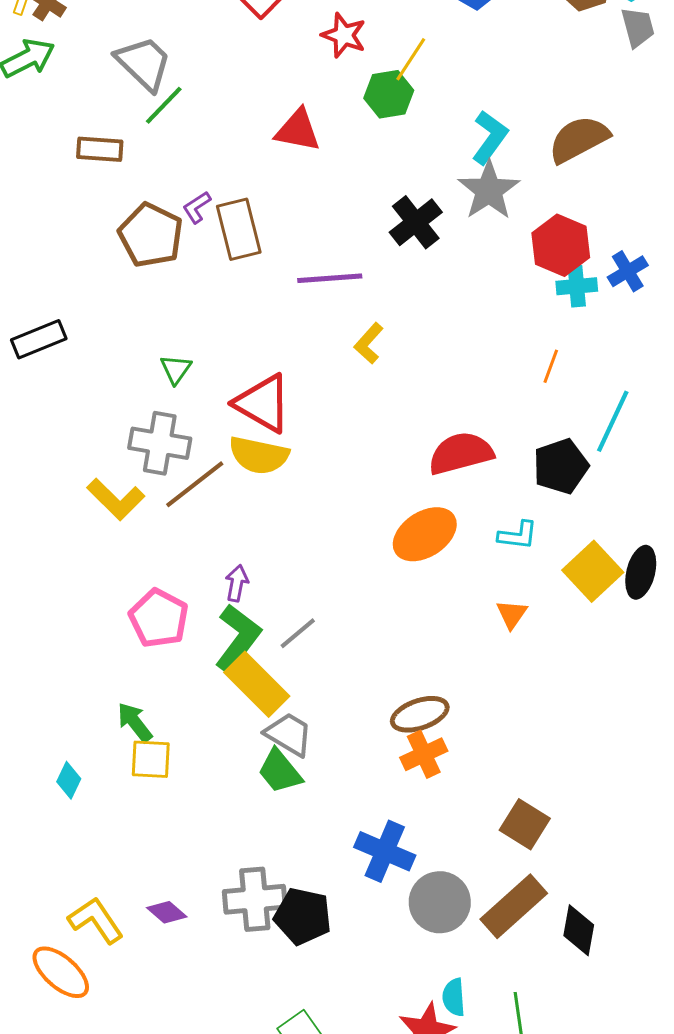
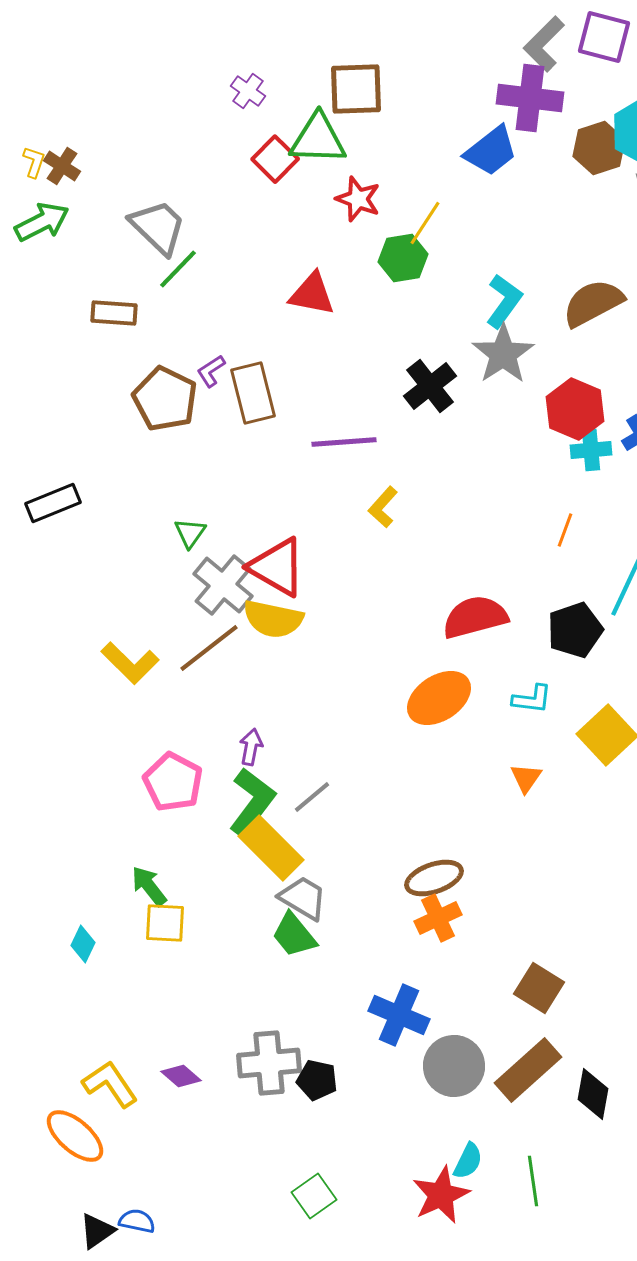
gray cross: (160, 443) -> (223, 585), moved, turned 30
black pentagon: (303, 916) -> (317, 1080), size x0.7
cyan semicircle: (454, 997) -> (468, 1161), turned -150

